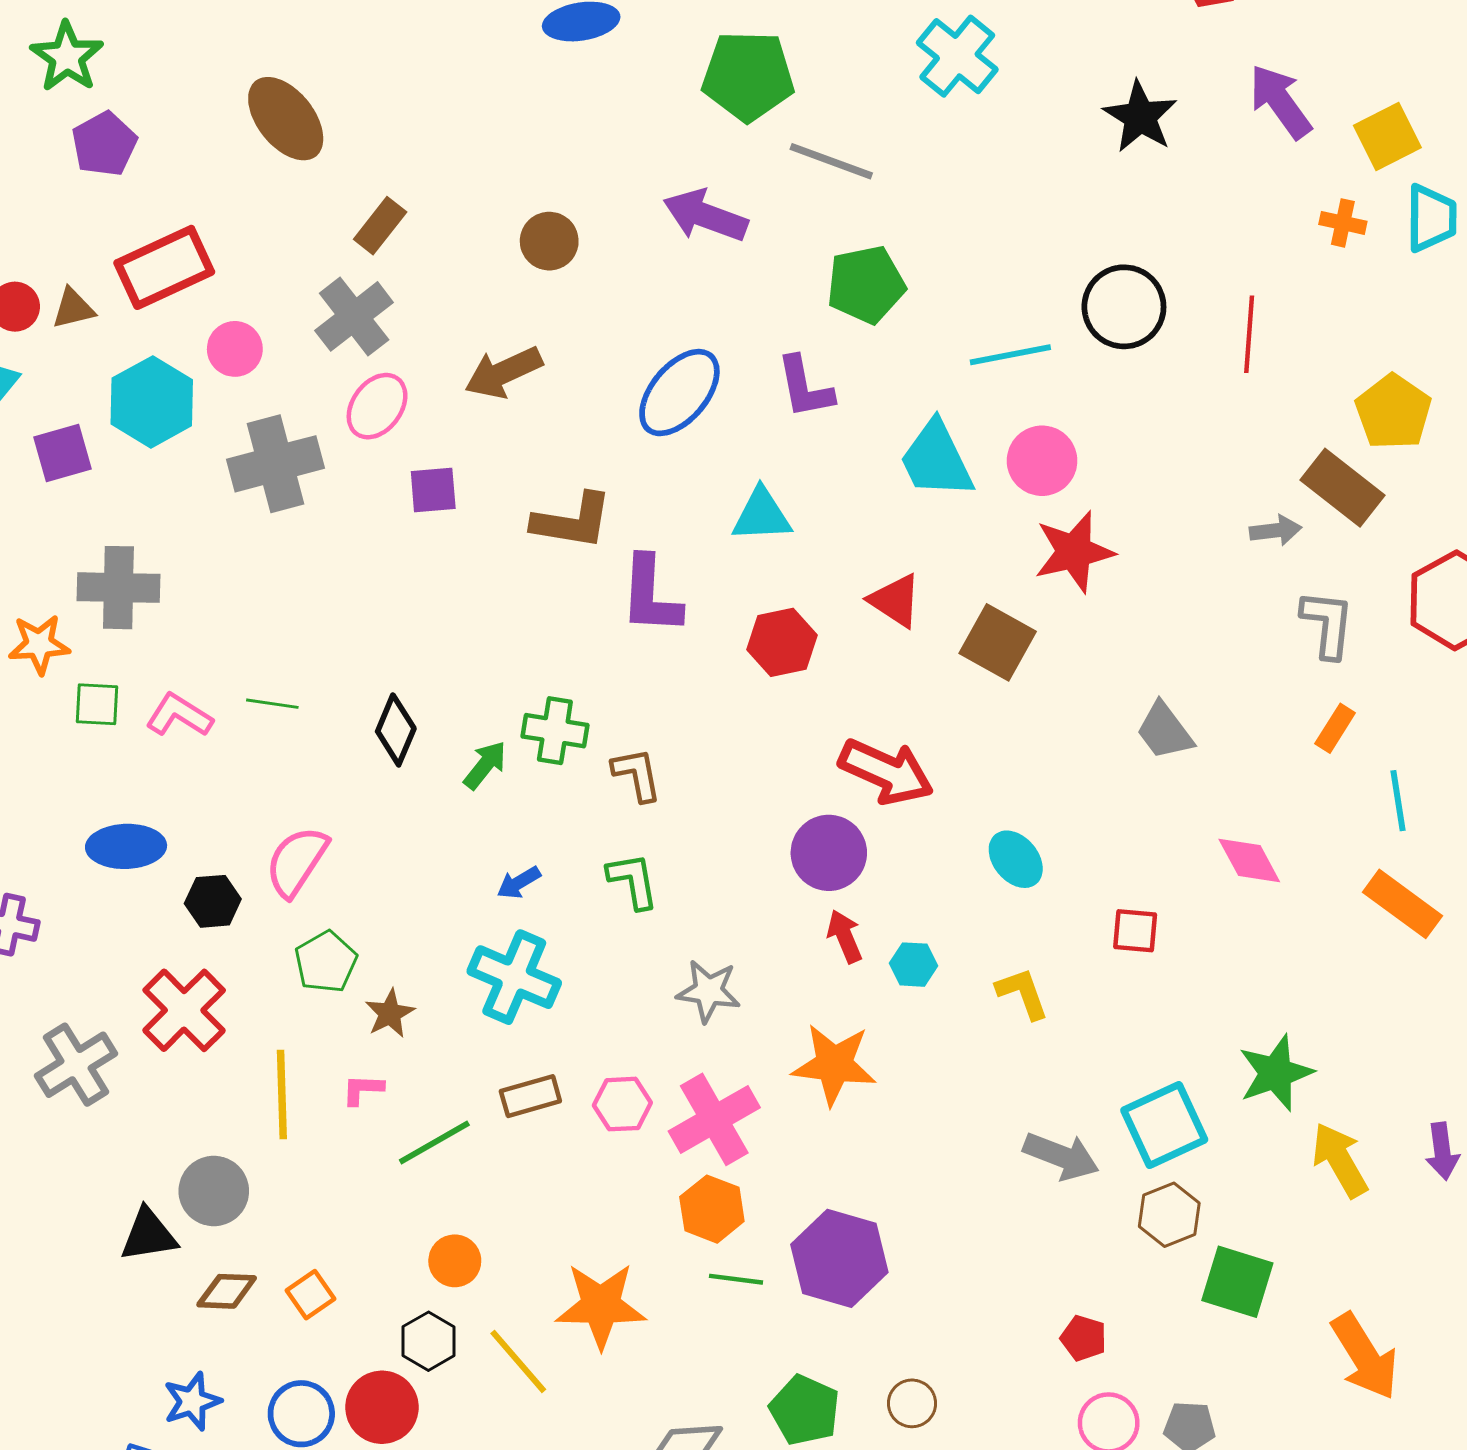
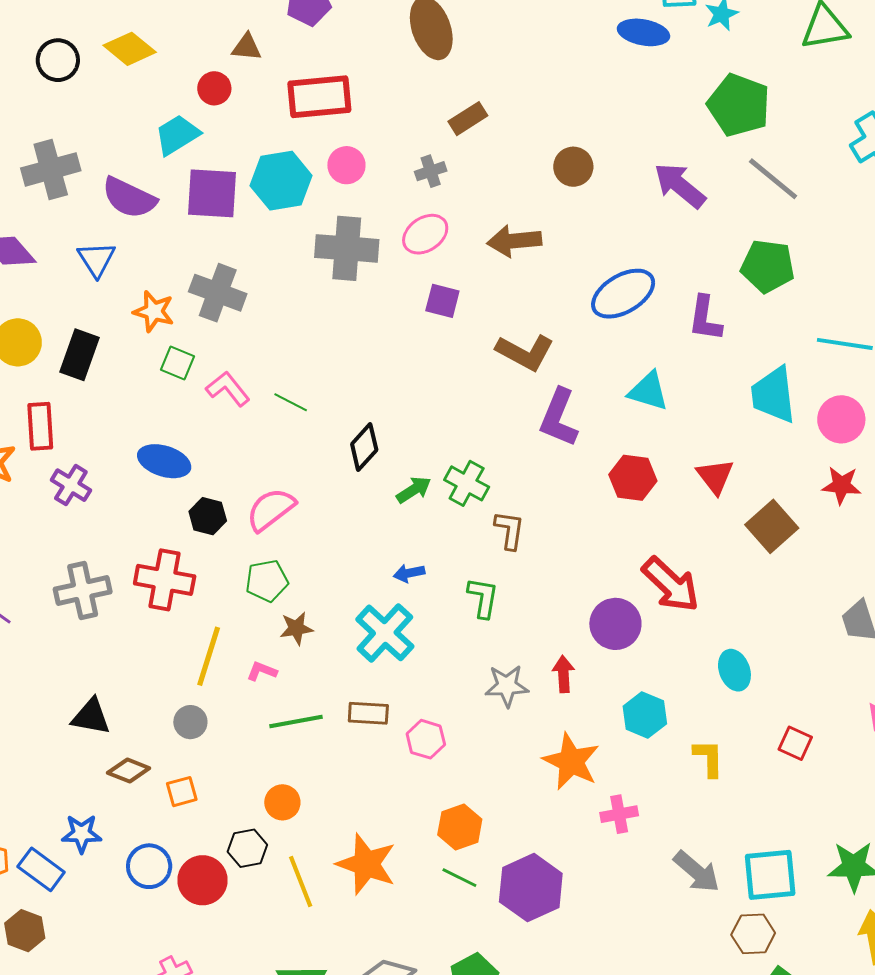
brown triangle: (73, 308) -> (247, 47), moved
gray cross: (354, 316) -> (431, 171), size x0.6
purple square: (63, 453) -> (212, 193), size x1.4
red star: (1074, 552) -> (841, 485), size x0.7
red arrow: (845, 936) -> (563, 674), moved
cyan hexagon: (914, 965) -> (645, 715), size x1.4
gray star: (708, 991) -> (507, 686), turned -30
red cross: (184, 1010) -> (165, 580), turned 36
pink cross: (714, 1119) -> (619, 814), moved, size x0.6
gray circle: (214, 1191) -> (190, 722), moved, size x0.7

